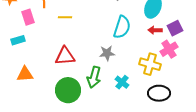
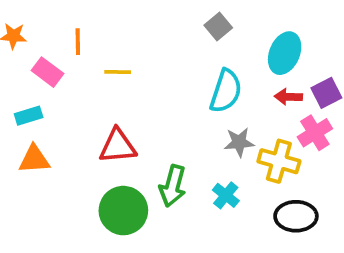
pink rectangle: (28, 17) -> (47, 72), turned -35
gray star: (107, 53) -> (239, 142), moved
orange triangle: (25, 74) -> (34, 159), moved

